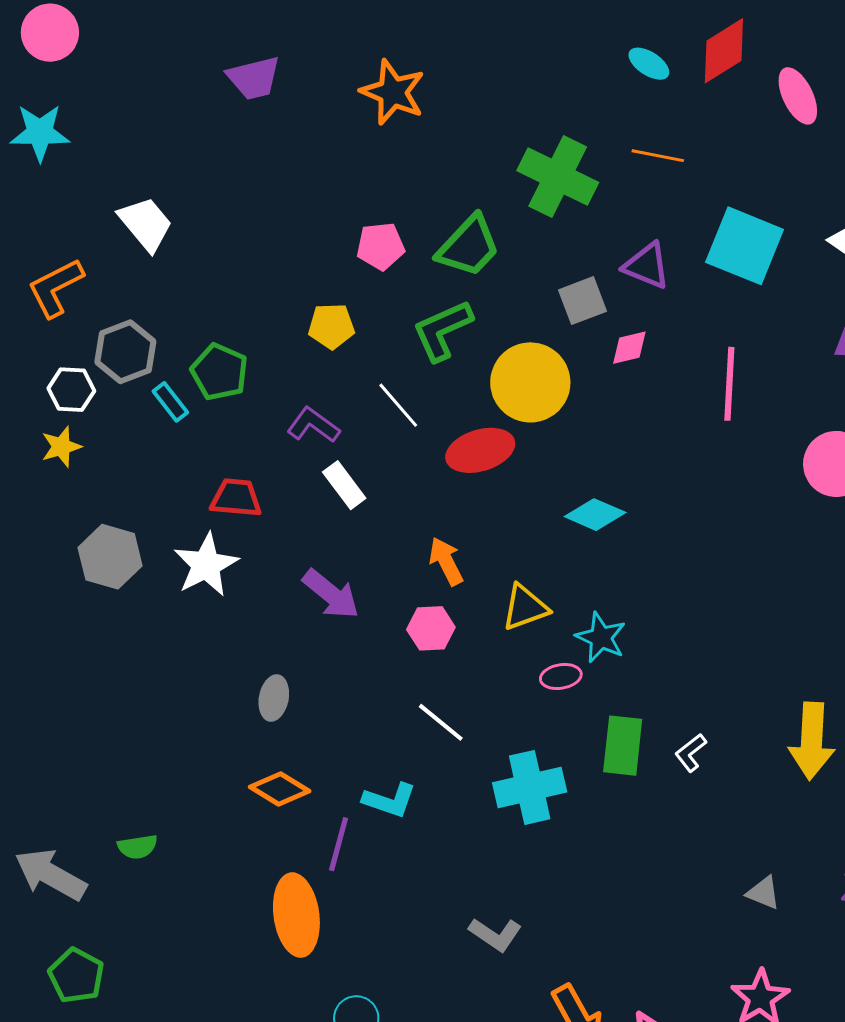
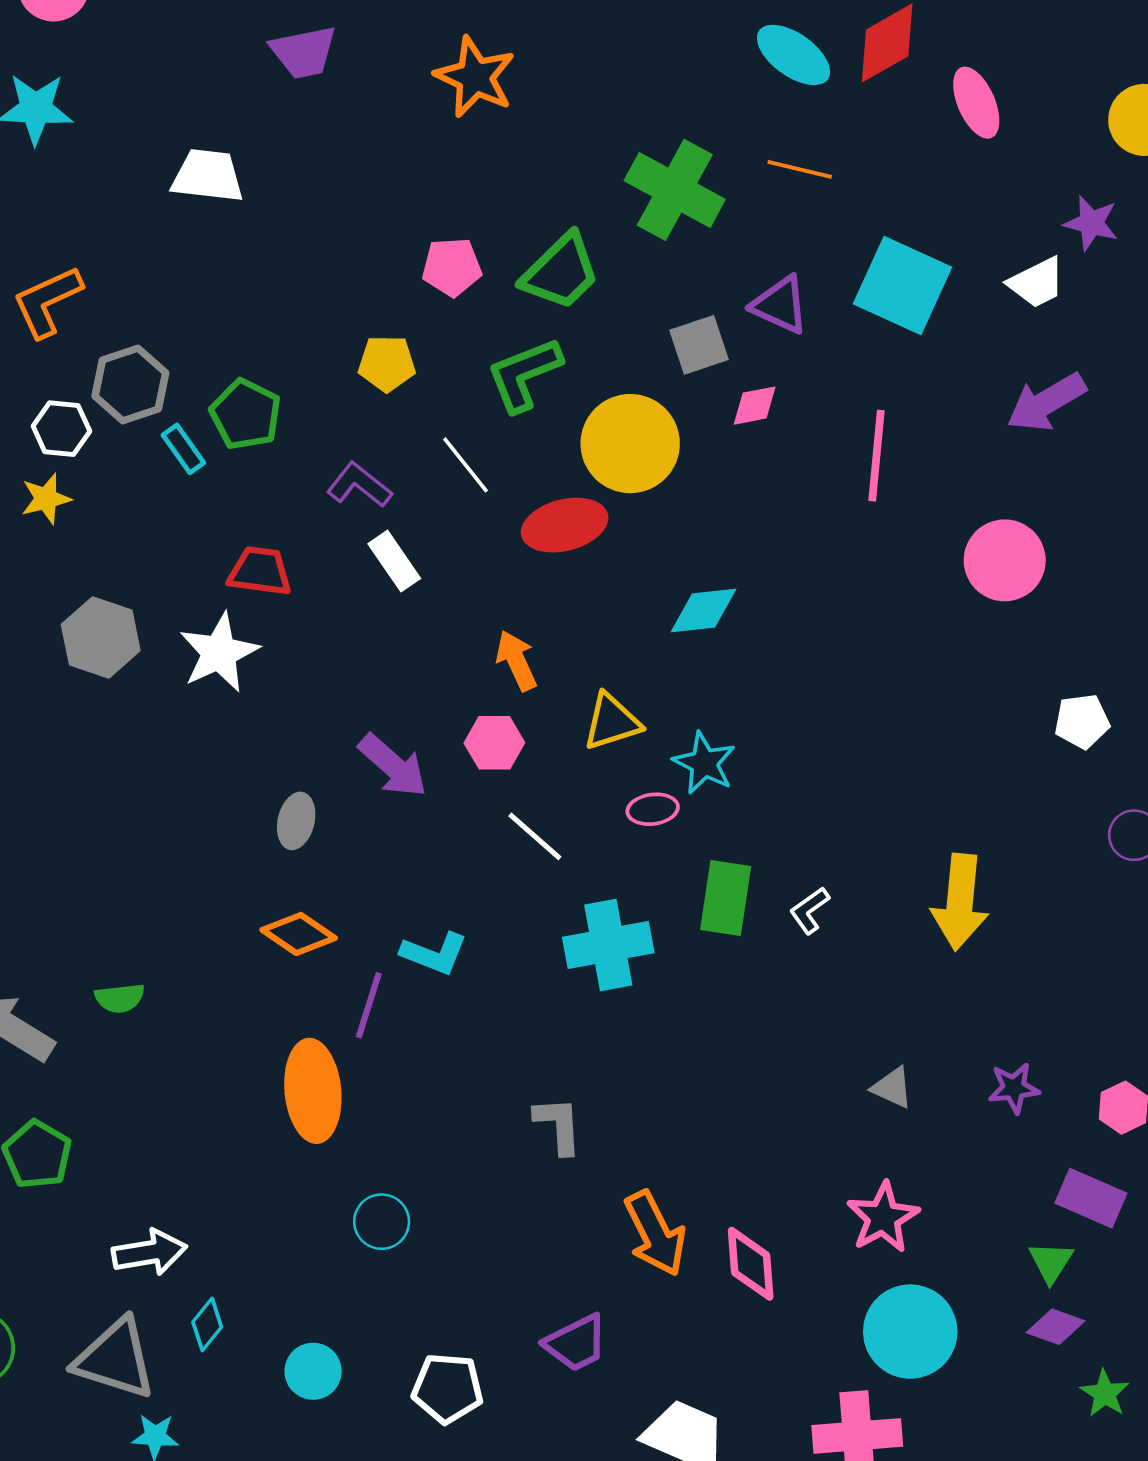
cyan ellipse: (649, 64) -> (794, 55), size x1.5
white trapezoid: (146, 224) -> (208, 176), moved, turned -46
cyan diamond: (595, 515) -> (704, 610), turned -32
purple arrow: (331, 594) -> (393, 766), moved
white line: (441, 722) -> (535, 836), moved
gray L-shape: (495, 934) -> (558, 1125), turned -130

